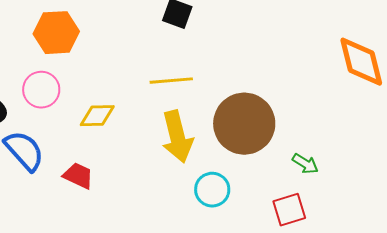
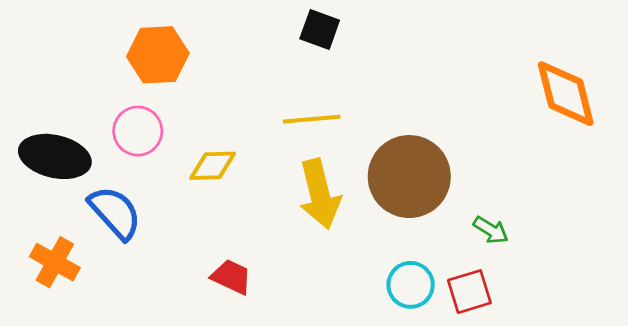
red trapezoid: (78, 176) -> (231, 277), moved
cyan circle: (212, 190) -> (411, 285), moved

